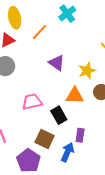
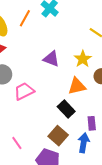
orange line: (39, 32) -> (25, 18), moved
pink trapezoid: (32, 102) -> (24, 91), moved
brown square: (45, 139) -> (58, 136), turned 30

